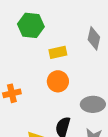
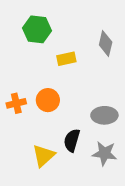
orange circle: (58, 81) -> (48, 100), moved

